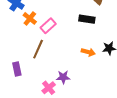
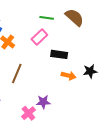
black rectangle: (87, 19) -> (59, 54), moved
pink rectangle: (48, 26) -> (39, 37), moved

